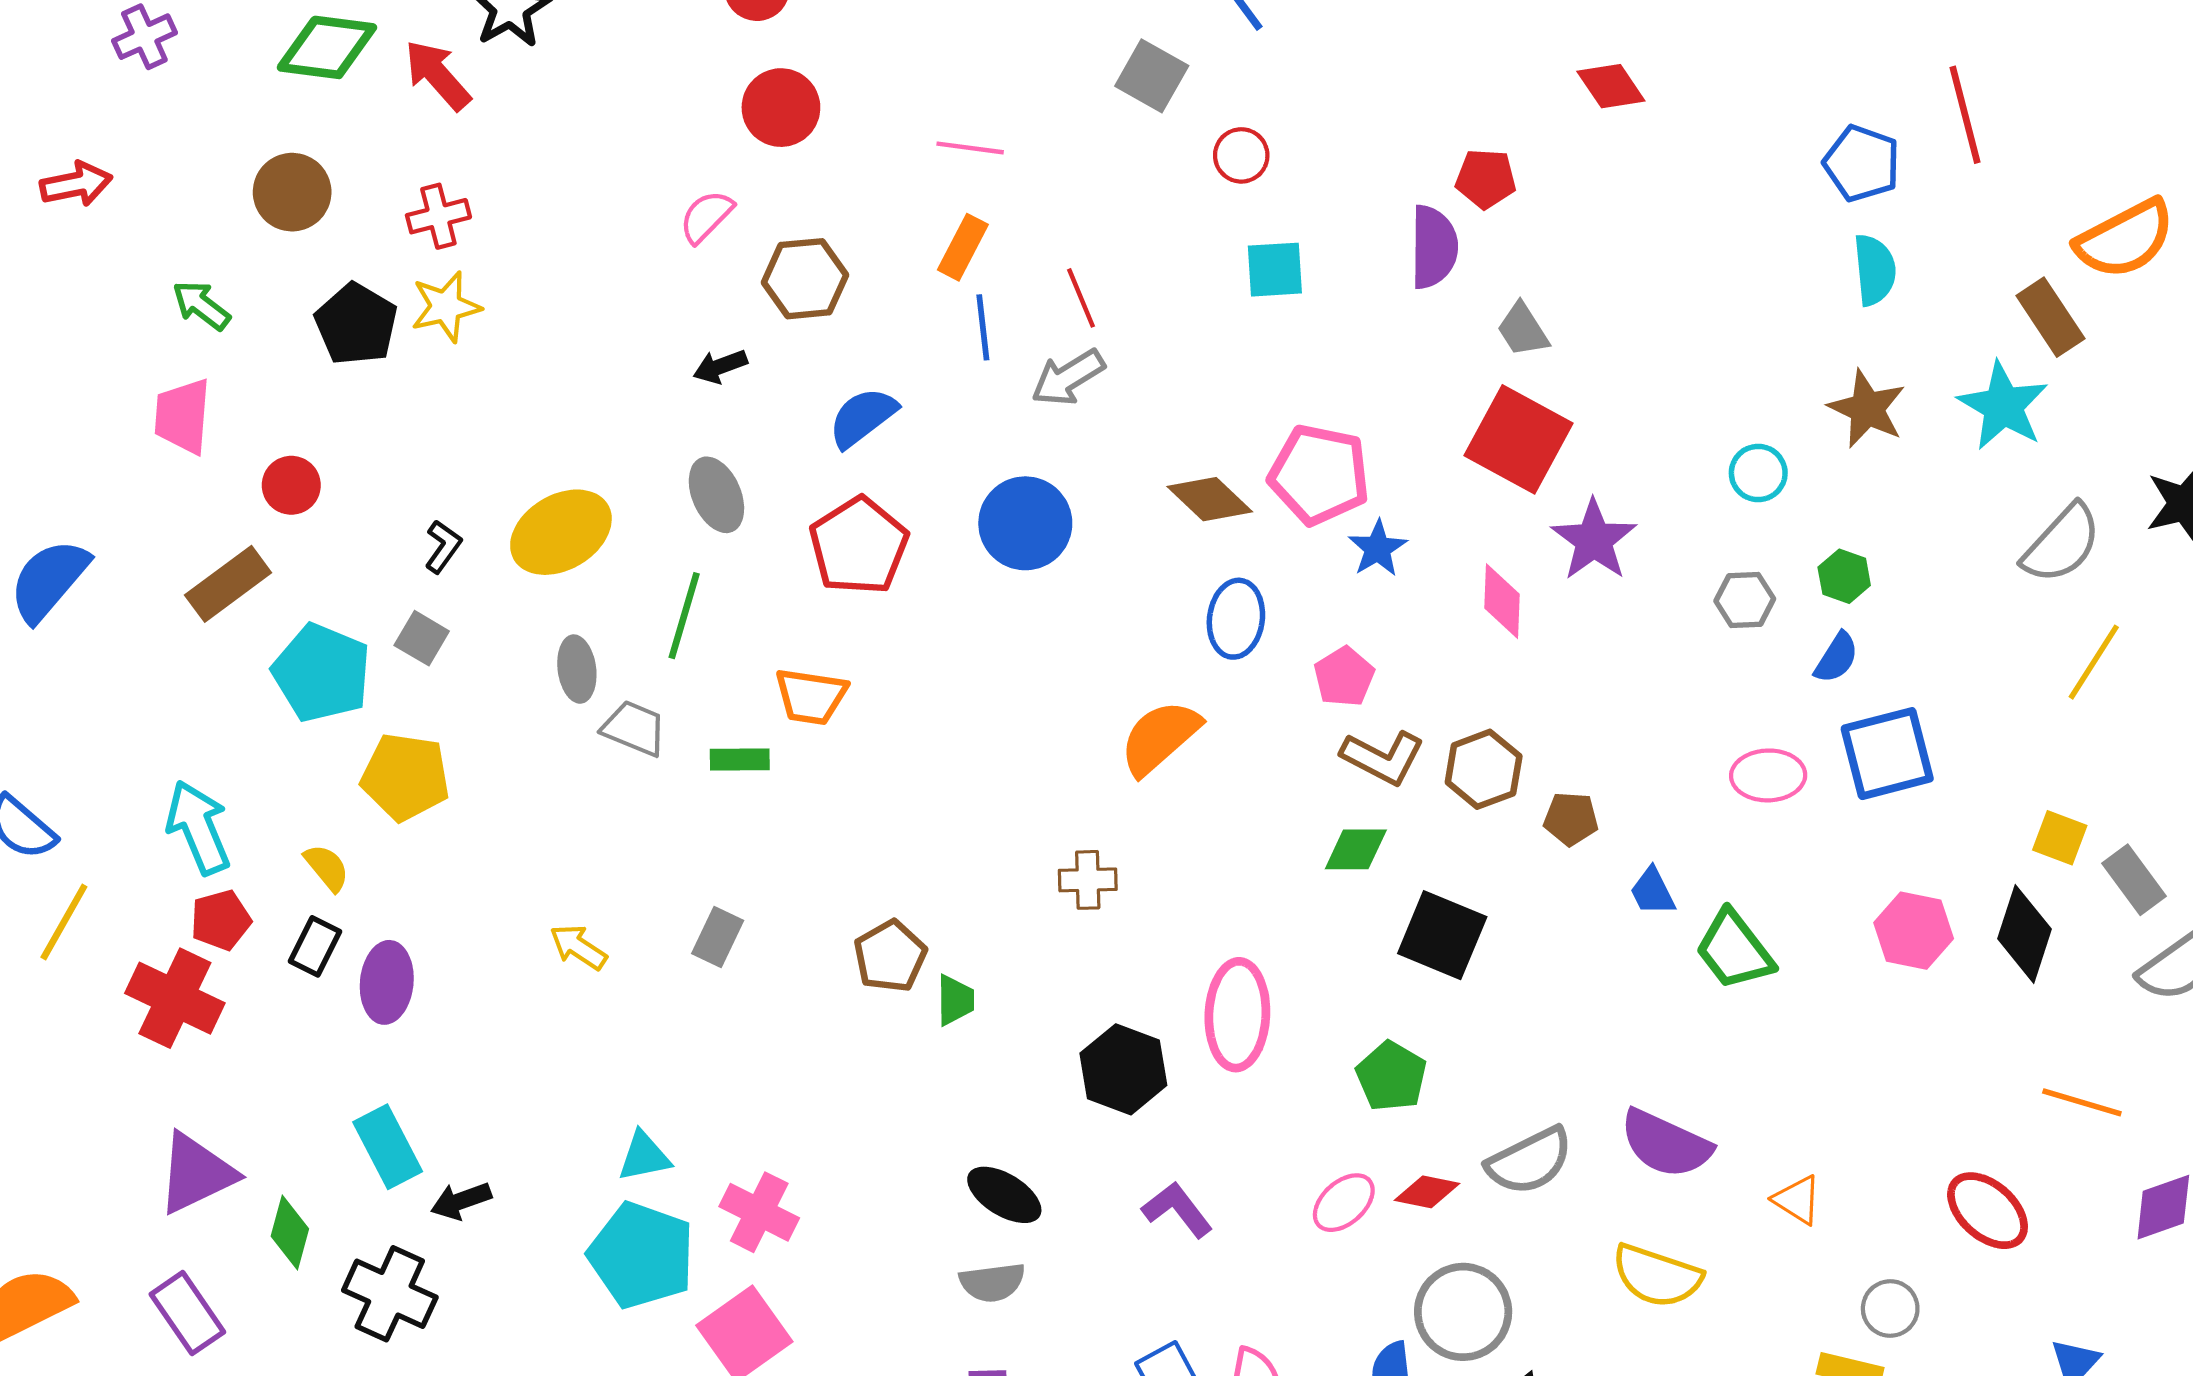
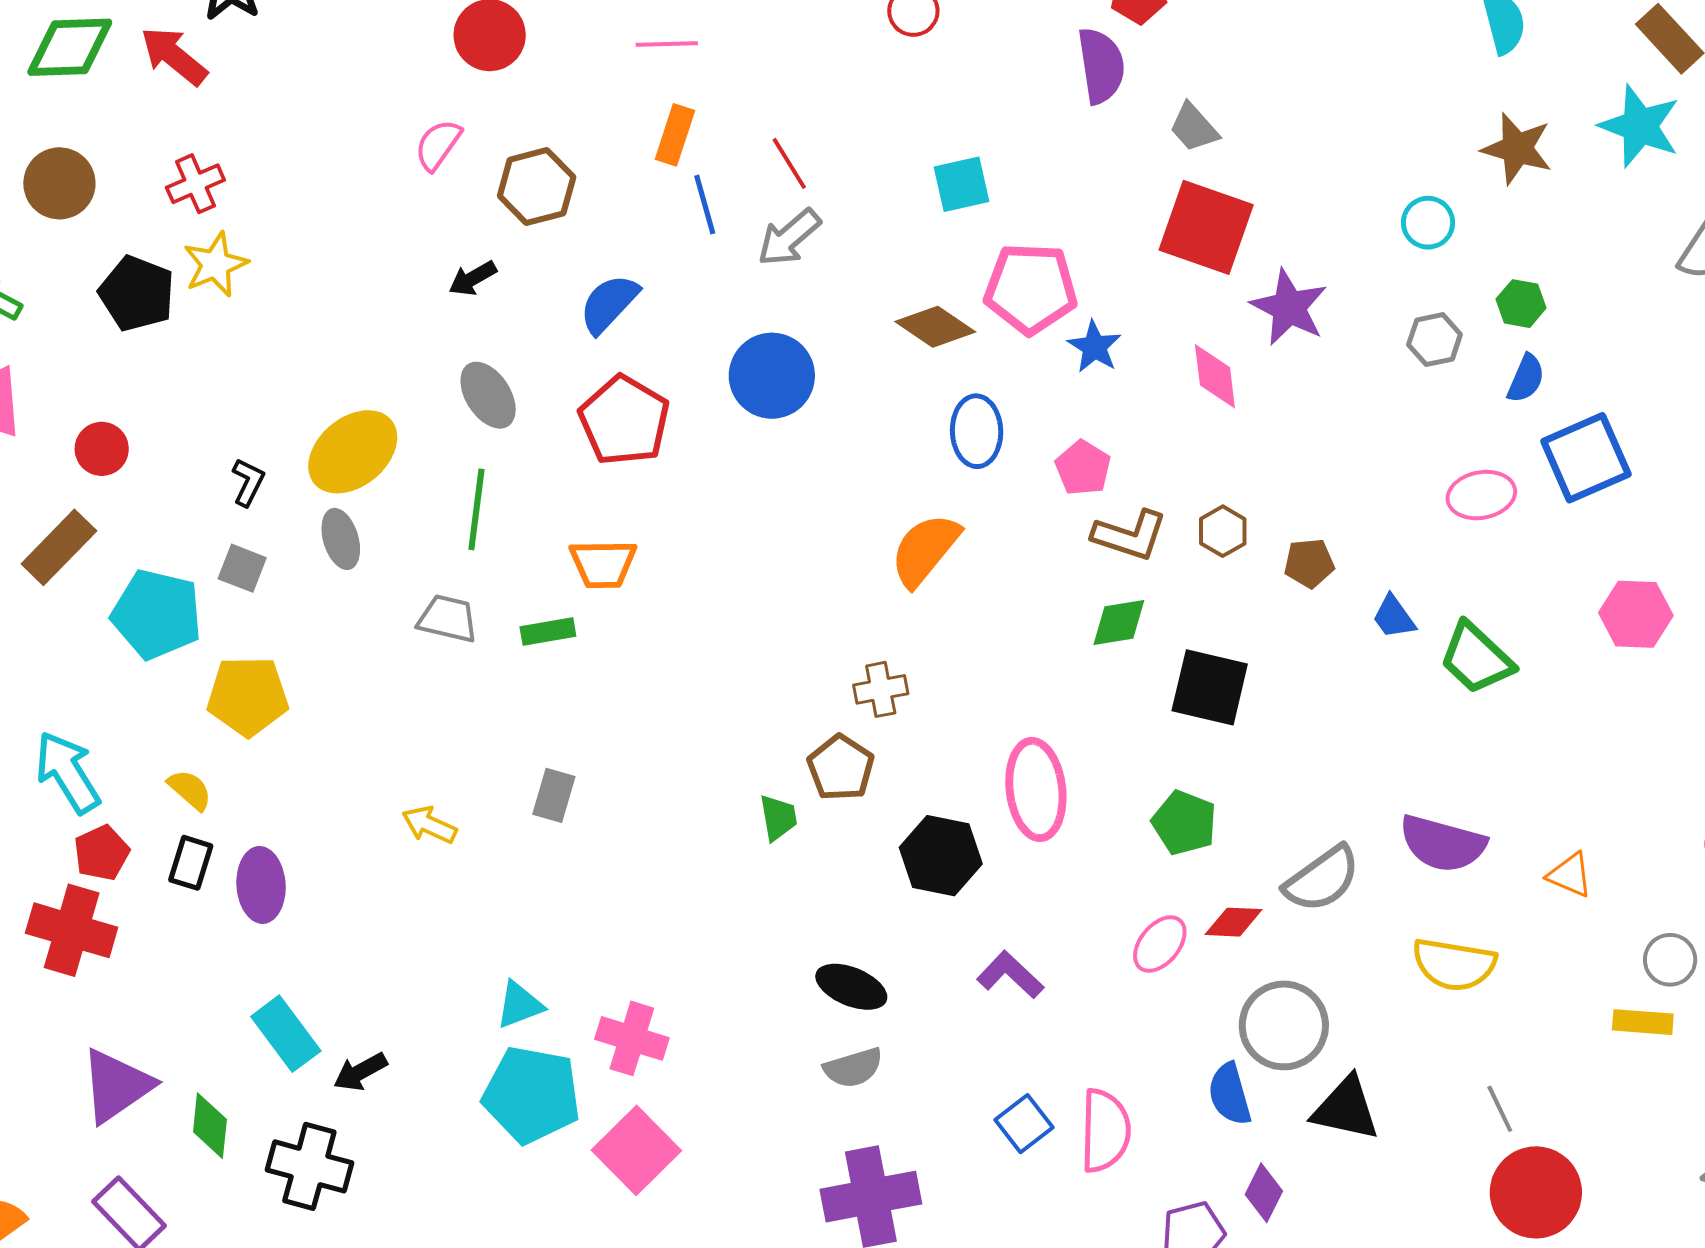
cyan square: (1275, 270) -> (962, 184), moved
gray ellipse: (577, 669) -> (341, 539), moved
brown hexagon: (1484, 769) -> (1223, 531), size x0.7
brown pentagon: (890, 956) -> (841, 768), moved

